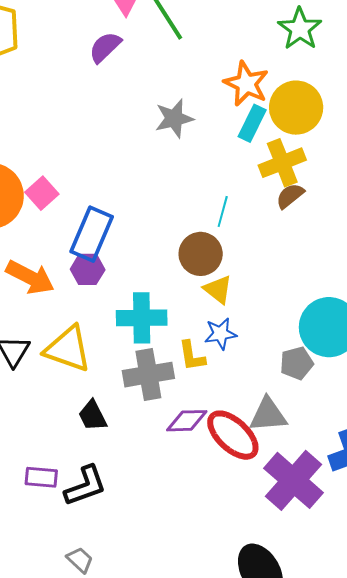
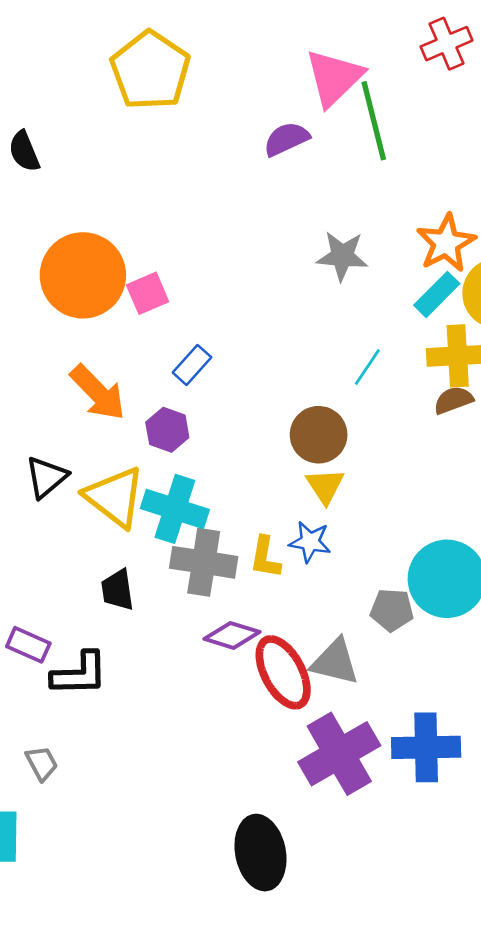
cyan line: (223, 212) -> (367, 367), moved
blue rectangle: (92, 234) -> (192, 365), size x0.6
purple hexagon: (88, 269) -> (167, 430), moved
cyan cross: (142, 318) -> (175, 509), moved

